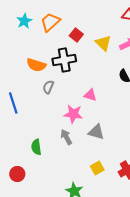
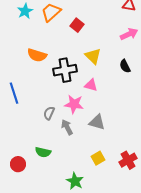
yellow triangle: (103, 43) -> (93, 56), moved
black cross: (64, 60) -> (65, 70), moved
gray semicircle: (48, 87) -> (49, 113), moved
green semicircle: (36, 147) -> (43, 152), moved, turned -70

